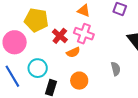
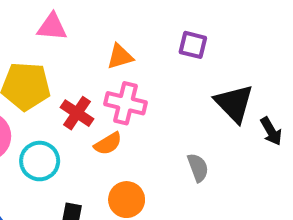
orange triangle: (84, 11) -> (120, 57), turned -32
cyan circle: (38, 68) -> (40, 161), moved

